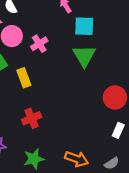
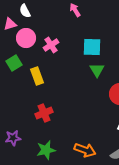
cyan square: (84, 26) -> (92, 47), moved
green triangle: (84, 56) -> (97, 70), moved, size x0.7

